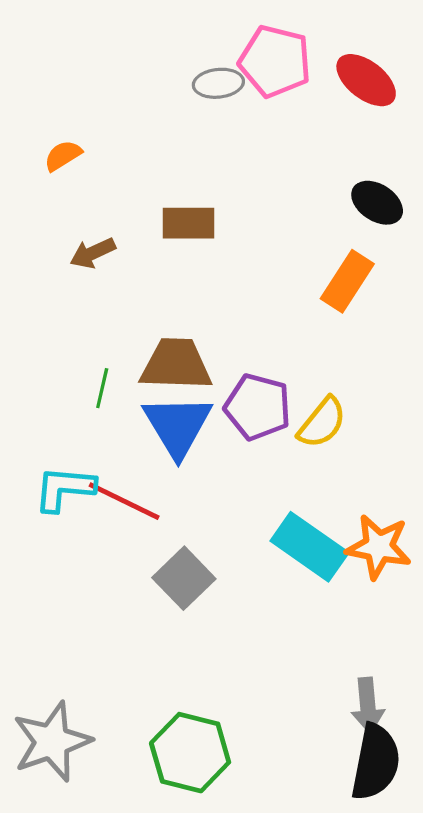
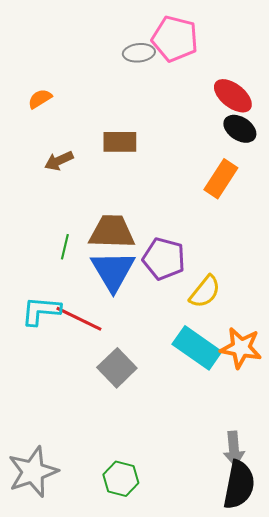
red ellipse: (366, 80) -> (233, 96), moved
yellow semicircle: (322, 423) -> (205, 292), moved
green hexagon: (190, 753) -> (121, 479), size x0.7

